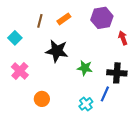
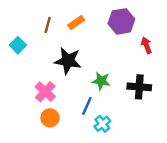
pink cross: (20, 71) -> (45, 92), moved
blue line: (105, 94) -> (87, 106), moved

